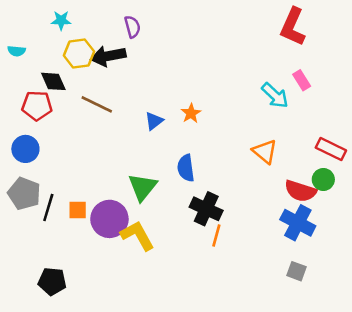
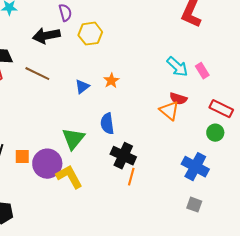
yellow hexagon: (79, 53) -> (90, 34), moved
pink rectangle: (302, 80) -> (202, 71), moved
red semicircle: (300, 191) -> (178, 99), moved, size x0.7

